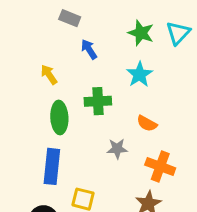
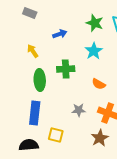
gray rectangle: (70, 18) -> (30, 13), moved
blue arrow: (89, 49) -> (60, 34), turned 104
gray star: (117, 149) -> (79, 110), moved

